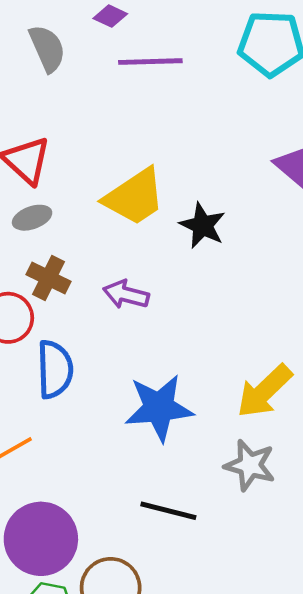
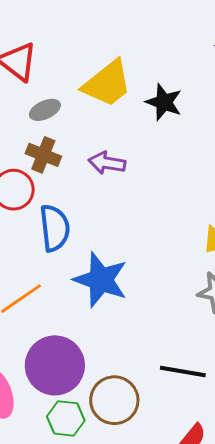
gray ellipse: (32, 218) -> (45, 110), moved
blue star: (159, 408) -> (101, 280), moved, turned 30
black line: (168, 511) -> (183, 371), moved

